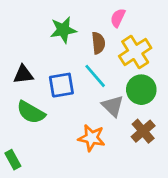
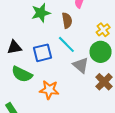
yellow cross: (135, 52) -> (103, 30), moved, size x0.6
orange star: (92, 138) -> (49, 90), moved

